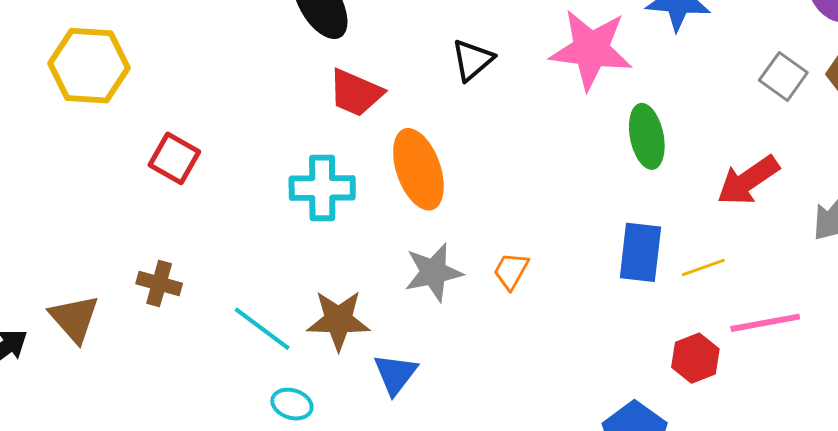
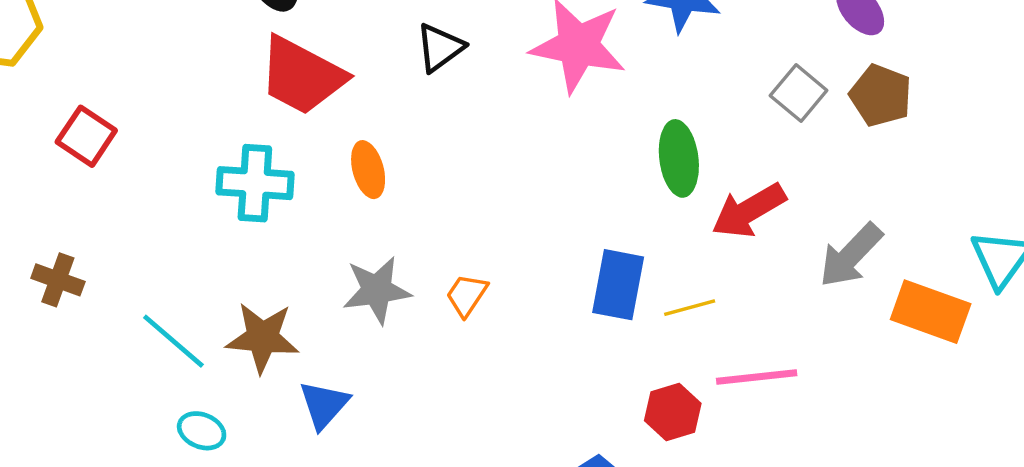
red trapezoid: (356, 93) -> (302, 76), size x1.4
green ellipse: (647, 136) -> (679, 158), moved
orange ellipse: (418, 169) -> (368, 170), size x0.6

